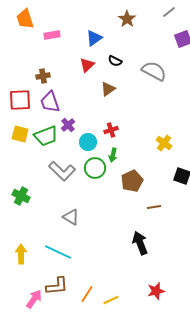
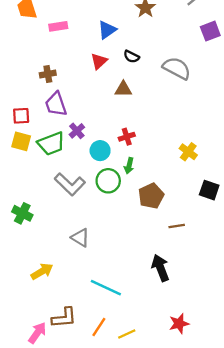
brown triangle: (108, 89) -> (123, 89), turned 35
red square: (20, 100) -> (21, 116), moved, size x0.7
cyan line: (58, 252) -> (106, 288), moved
yellow arrow: (21, 254) -> (42, 271), moved, turned 60

